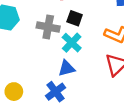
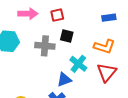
cyan cross: (72, 43) -> (78, 64), moved

